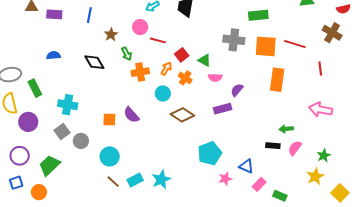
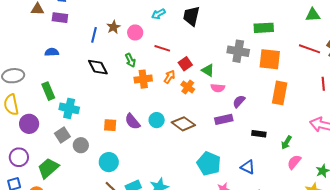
blue line: (89, 15) -> (94, 35), moved
pink circle: (140, 27) -> (135, 32), moved
brown star: (111, 34) -> (113, 27), moved
red line: (295, 44) -> (309, 49), moved
blue semicircle: (54, 55) -> (52, 52), moved
green rectangle: (35, 88) -> (48, 91), moved
cyan circle: (163, 93) -> (157, 120), moved
green arrow: (286, 129) -> (286, 142), turned -56
black rectangle: (273, 146) -> (259, 134), moved
cyan pentagon: (210, 153) -> (209, 164), turned -30
blue triangle: (246, 166) -> (248, 167), moved

